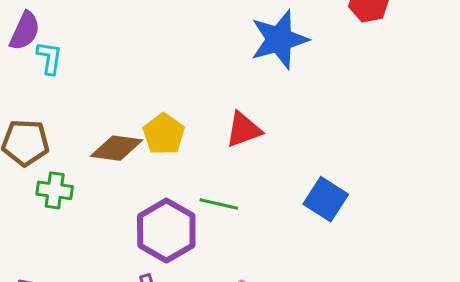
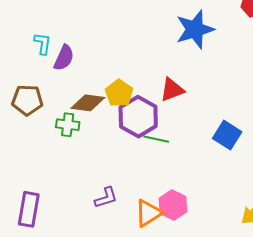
purple semicircle: (25, 31) -> (64, 58), moved
green cross: (55, 190) -> (68, 125), moved
purple hexagon: (166, 231) -> (138, 117), moved

